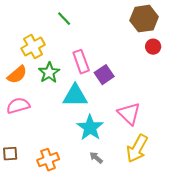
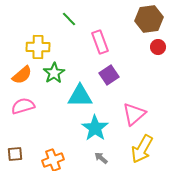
yellow cross: (33, 47) -> (38, 47), turned 30
pink rectangle: (81, 62) -> (100, 42), moved
pink triangle: (129, 114) -> (134, 114), turned 35

